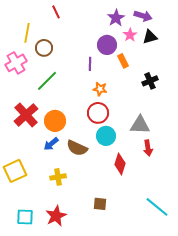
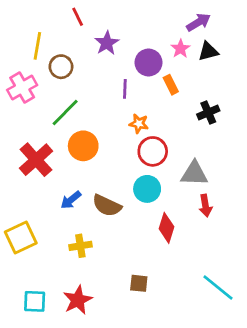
purple arrow: (143, 16) -> (199, 22), turned -48
purple star: (116, 18) -> (107, 43), moved
red circle: (98, 113) -> (153, 151), moved
orange circle: (55, 121) -> (83, 146), moved

